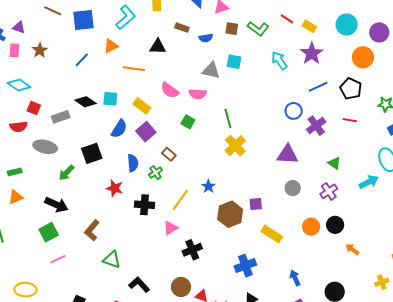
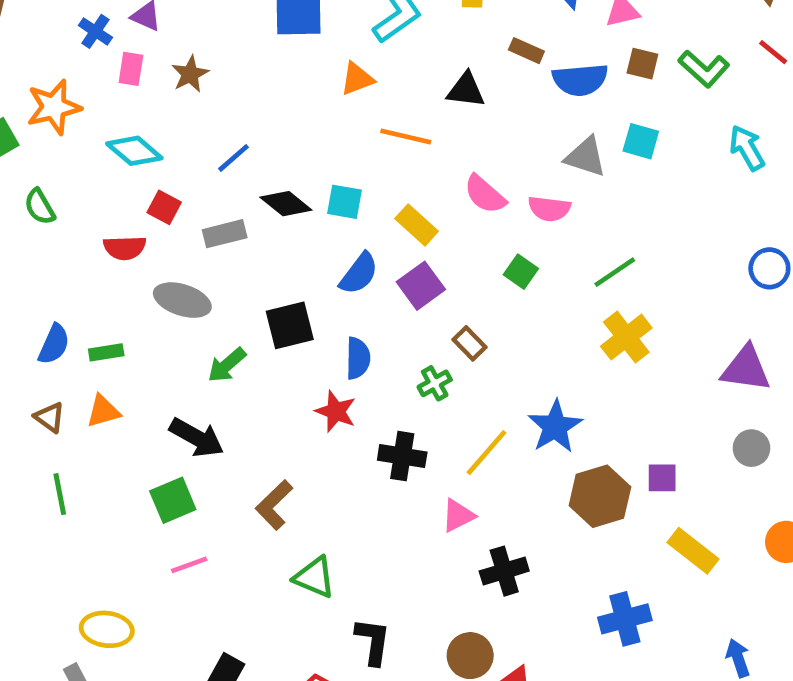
blue semicircle: (206, 38) -> (580, 80), size x1.6
blue line: (82, 60) -> (233, 158), moved
green line: (228, 118) -> (615, 272), turned 66
blue semicircle: (133, 163) -> (358, 358), moved
blue star: (208, 186) -> (555, 427), size x1.6
black L-shape: (139, 285) -> (373, 641), turned 45

